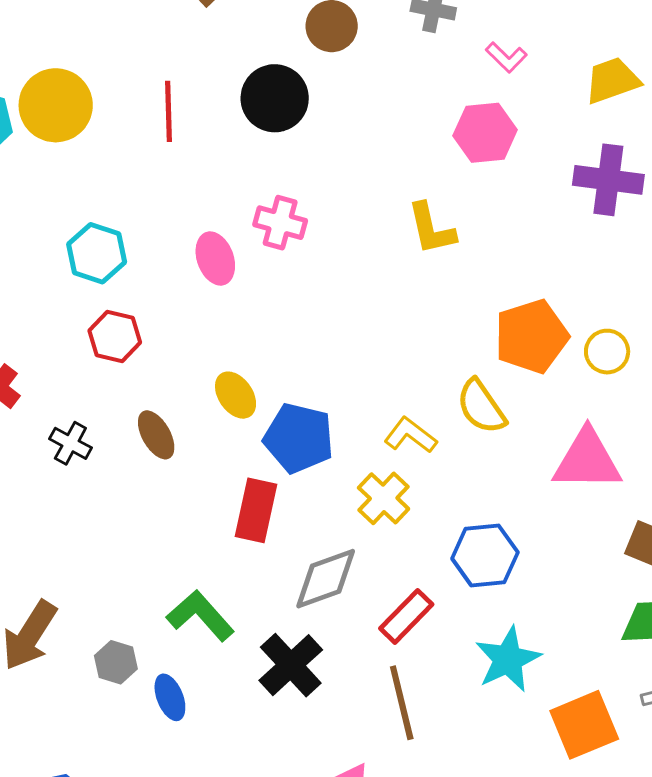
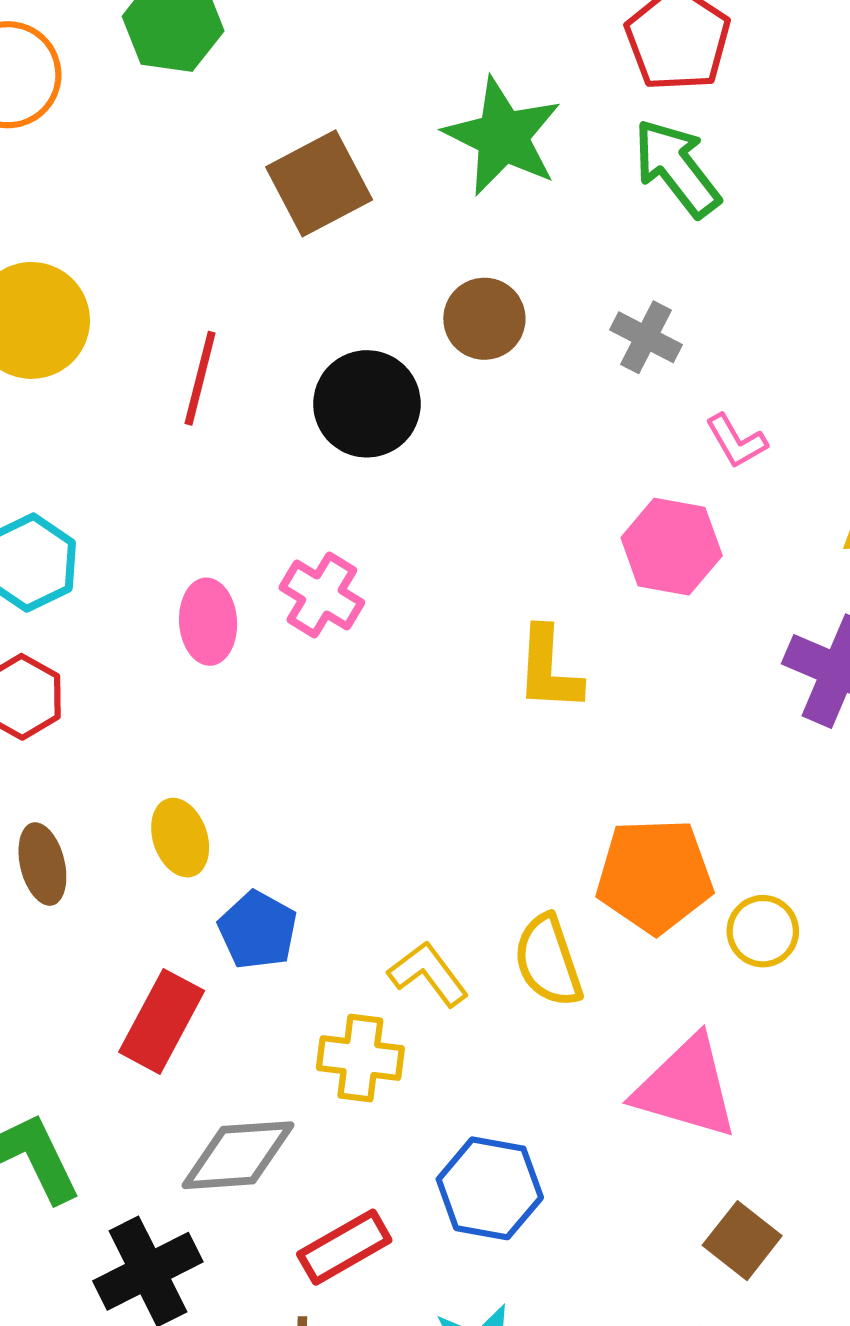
blue pentagon: (299, 438) -> (258, 930), size x0.7
yellow cross: (384, 498) -> (360, 1058), turned 38

